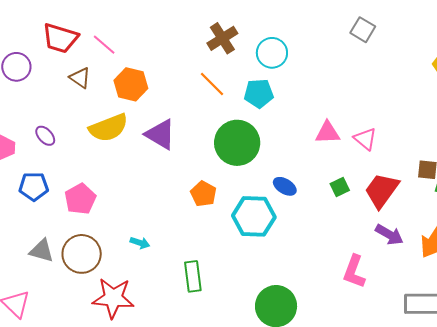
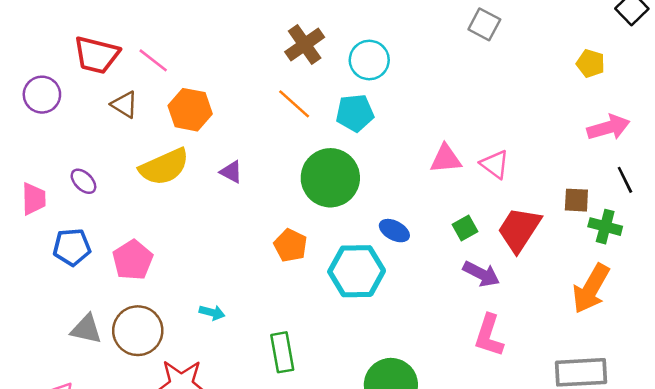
purple triangle: (160, 134) -> (231, 172), size x0.6
purple arrow: (389, 235) -> (481, 274), moved

